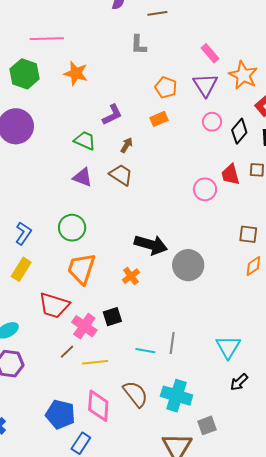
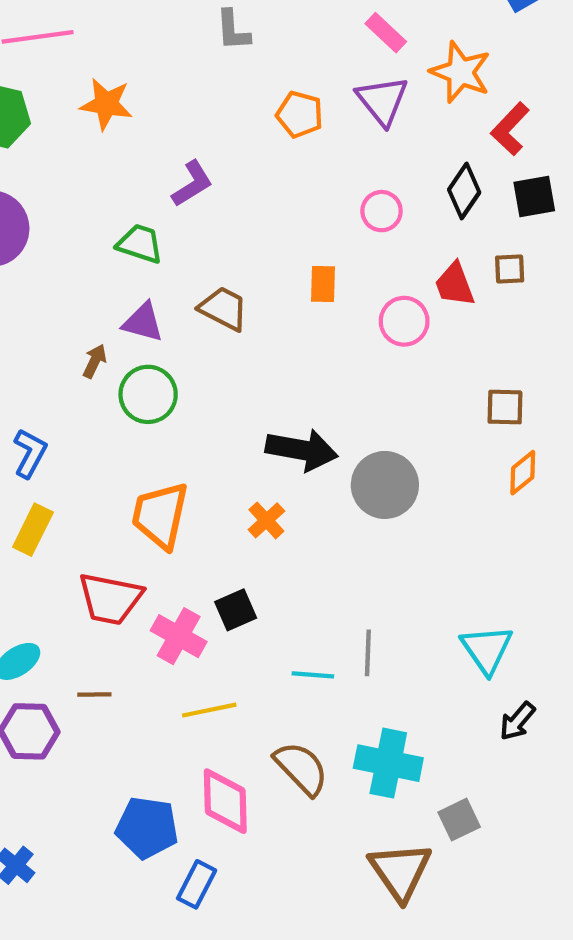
orange rectangle: (159, 119) -> (323, 284), moved, turned -60
pink circle: (212, 122) -> (382, 211), moved
brown arrow: (127, 145) -> (95, 361), moved
green circle: (72, 228) -> (148, 394), moved
brown line: (67, 352) -> (94, 694), moved, turned 49

